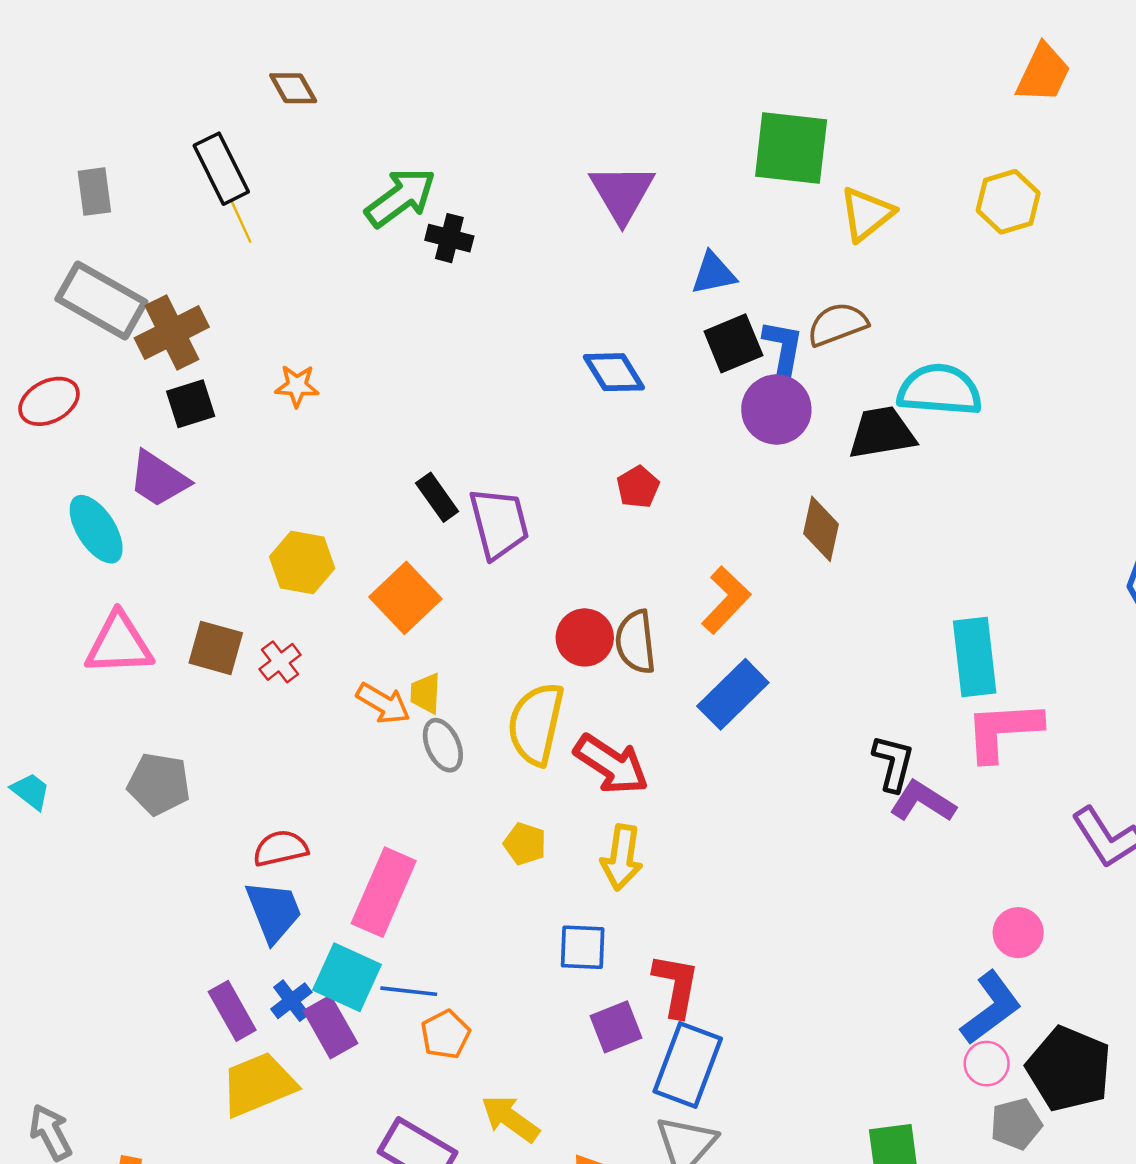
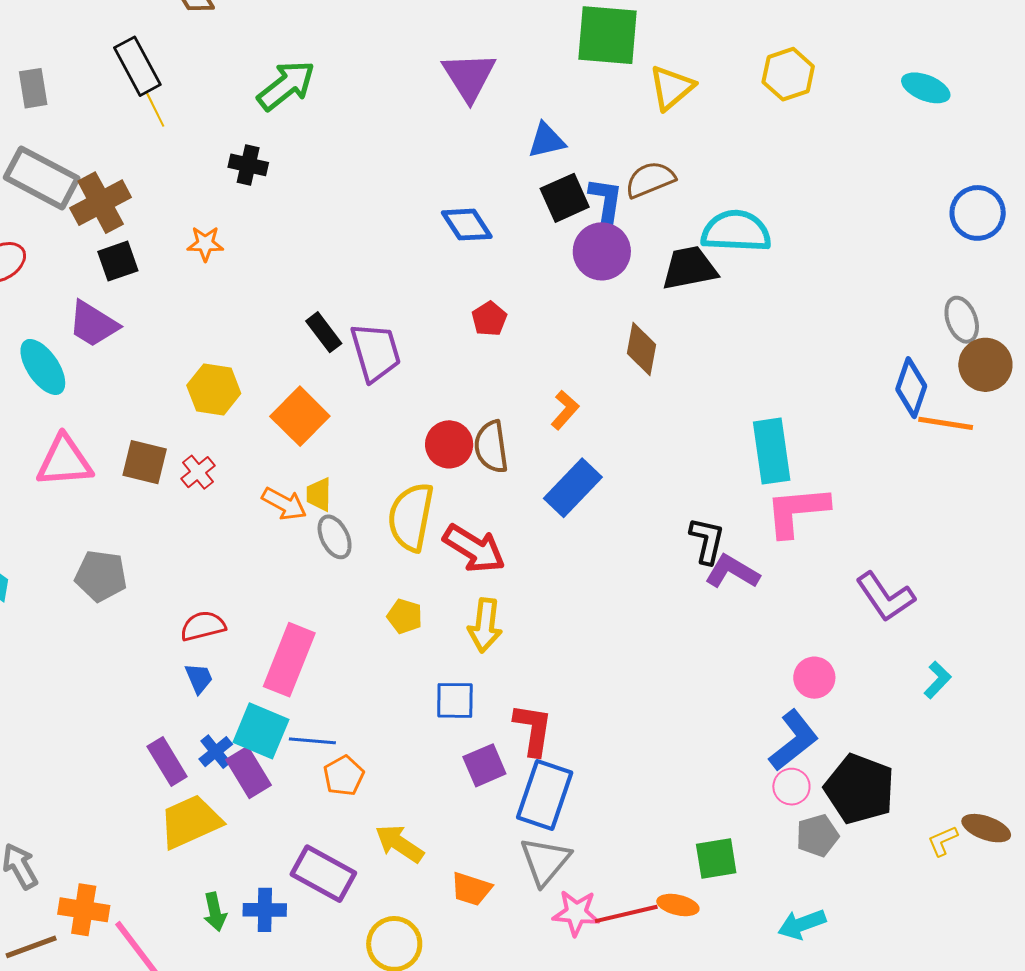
black cross: (449, 238) -> (248, 165), moved
orange L-shape: (726, 600) -> (565, 410), size x0.7
blue trapezoid: (274, 911) -> (199, 678), size x0.6

